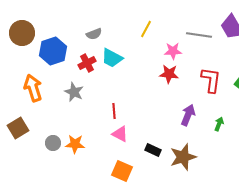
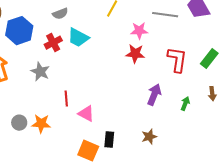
red line: (114, 111) -> (66, 99), moved
black rectangle: (153, 150) -> (109, 140), moved, turned 70
brown star: (183, 157) -> (149, 137), size x0.6

